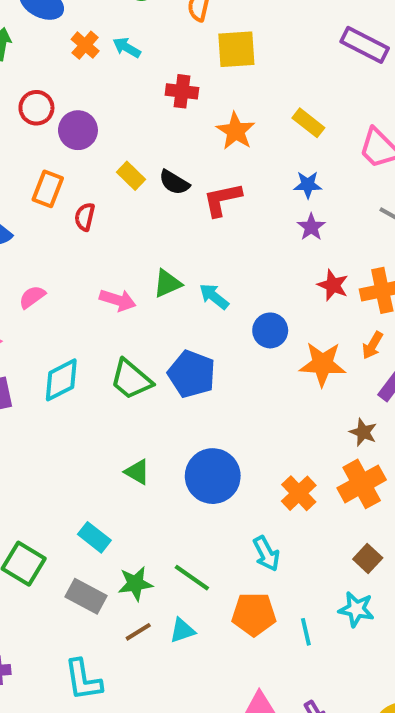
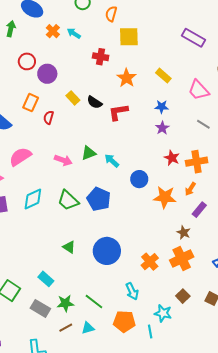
pink semicircle: (32, 297) -> (20, 157), size x1.6
cyan star: (356, 609) -> (163, 313), moved

